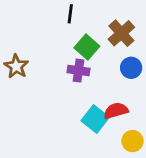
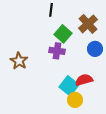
brown star: (16, 66) -> (19, 61), moved
yellow circle: (132, 141) -> (75, 100), moved

